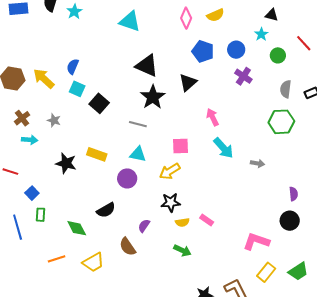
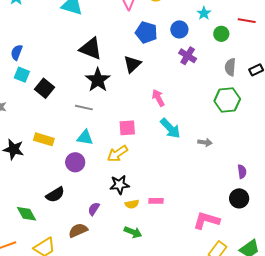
red line: (304, 43) -> (247, 21), turned -36
pink rectangle: (207, 220) -> (156, 201), turned -32
brown semicircle: (128, 247) -> (78, 230), turned 102

